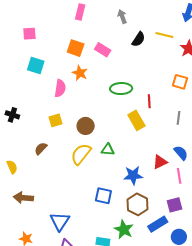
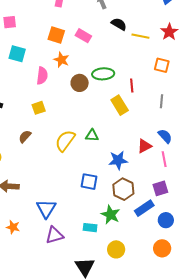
yellow line: (164, 35) -> (140, 36), moved
black semicircle: (138, 39) -> (119, 24), turned -91
brown circle: (86, 126) -> (80, 83), moved

